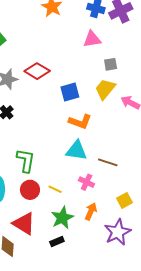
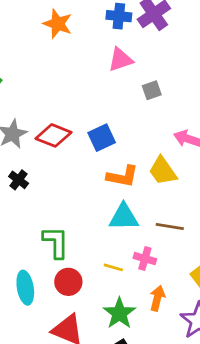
red diamond: (37, 71) -> (53, 135), moved
yellow trapezoid: (105, 89) -> (163, 171), moved, turned -65
yellow line: (55, 189) -> (113, 267), moved

